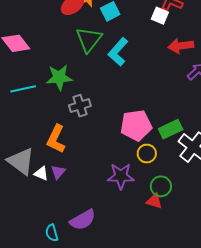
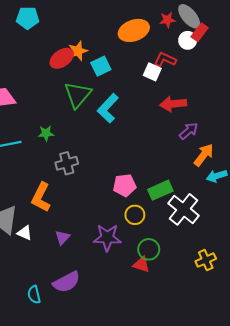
green star: (59, 77) -> (46, 133), size x0.6
pink pentagon: (136, 125) -> (125, 185), size x0.7
purple triangle: (58, 172) -> (62, 238), moved

